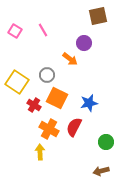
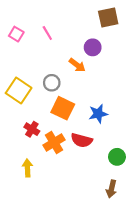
red cross: (34, 105) -> (32, 129), moved
red semicircle: (74, 127) -> (82, 140), turned -102
orange cross: (49, 129) -> (54, 142), turned 30
yellow arrow: (40, 152) -> (27, 168), moved
brown arrow: (101, 171) -> (111, 189), turned -63

